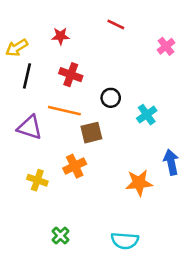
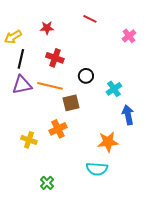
purple triangle: (30, 127) -> (22, 85), moved, turned -30
blue arrow: (171, 162) -> (128, 115), moved
cyan semicircle: (125, 241) -> (97, 169), moved

